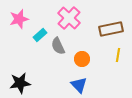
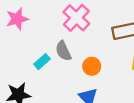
cyan rectangle: (40, 35) -> (42, 62), moved

